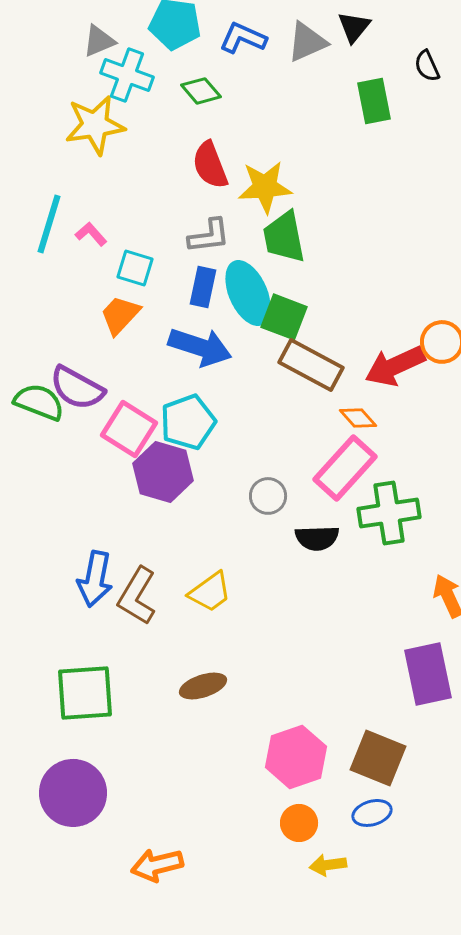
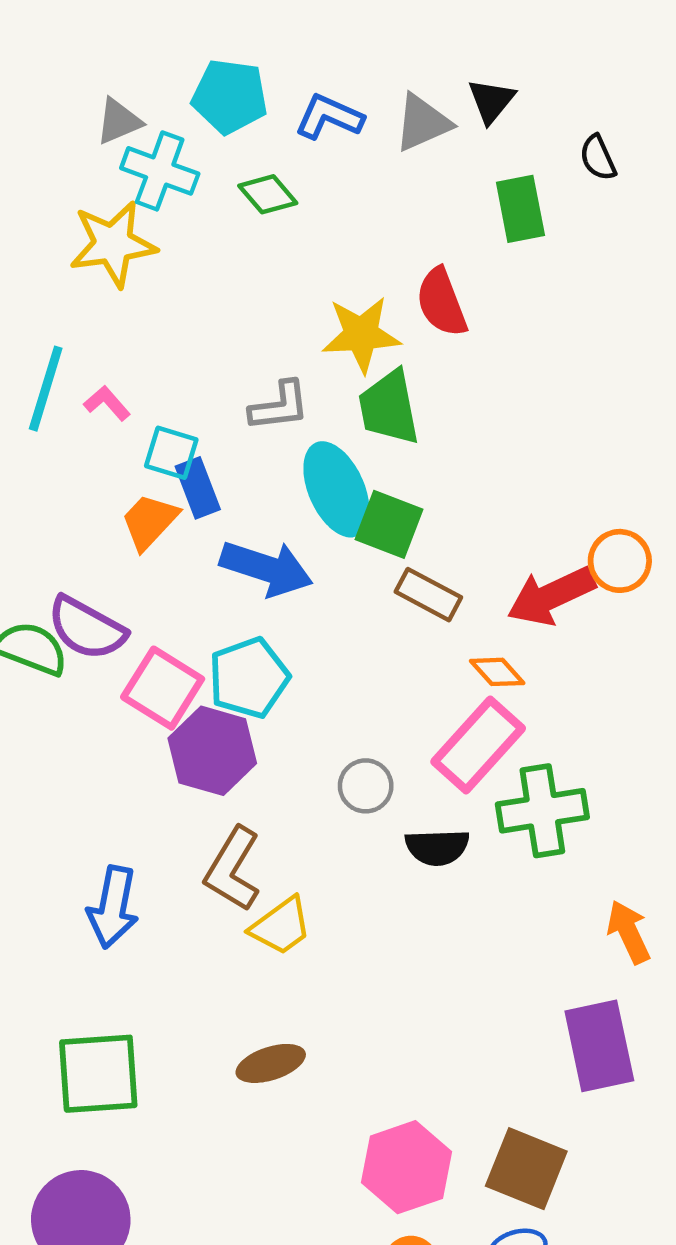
red semicircle: (210, 165) -> (442, 302), moved
blue rectangle: (203, 287) -> (198, 488), moved, turned -33
brown rectangle: (311, 365) -> (428, 595), size x0.7
brown L-shape: (137, 596) -> (233, 869), moved

